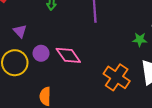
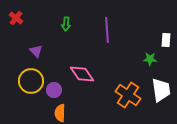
purple circle: (41, 53) -> (54, 90), moved

